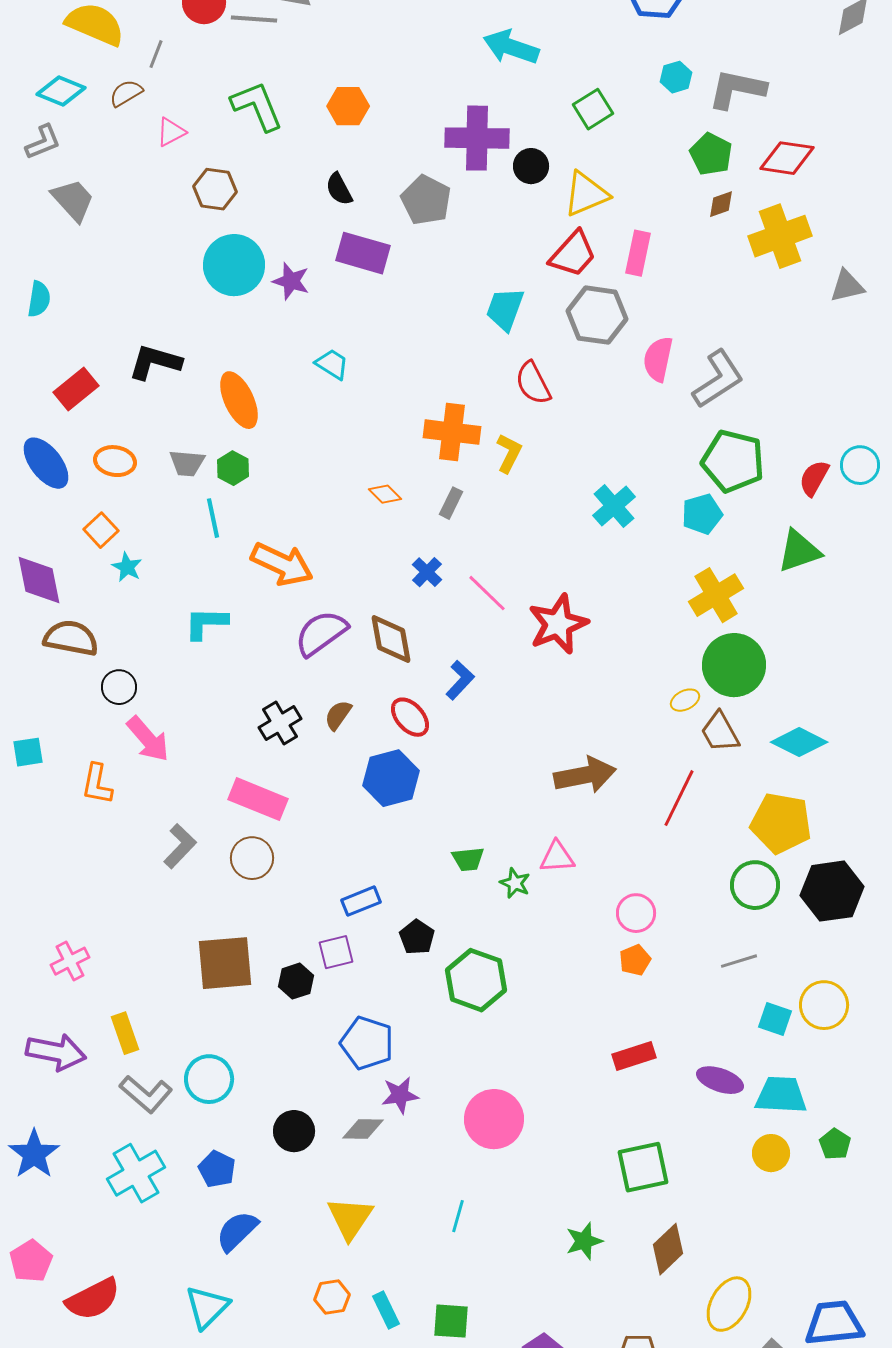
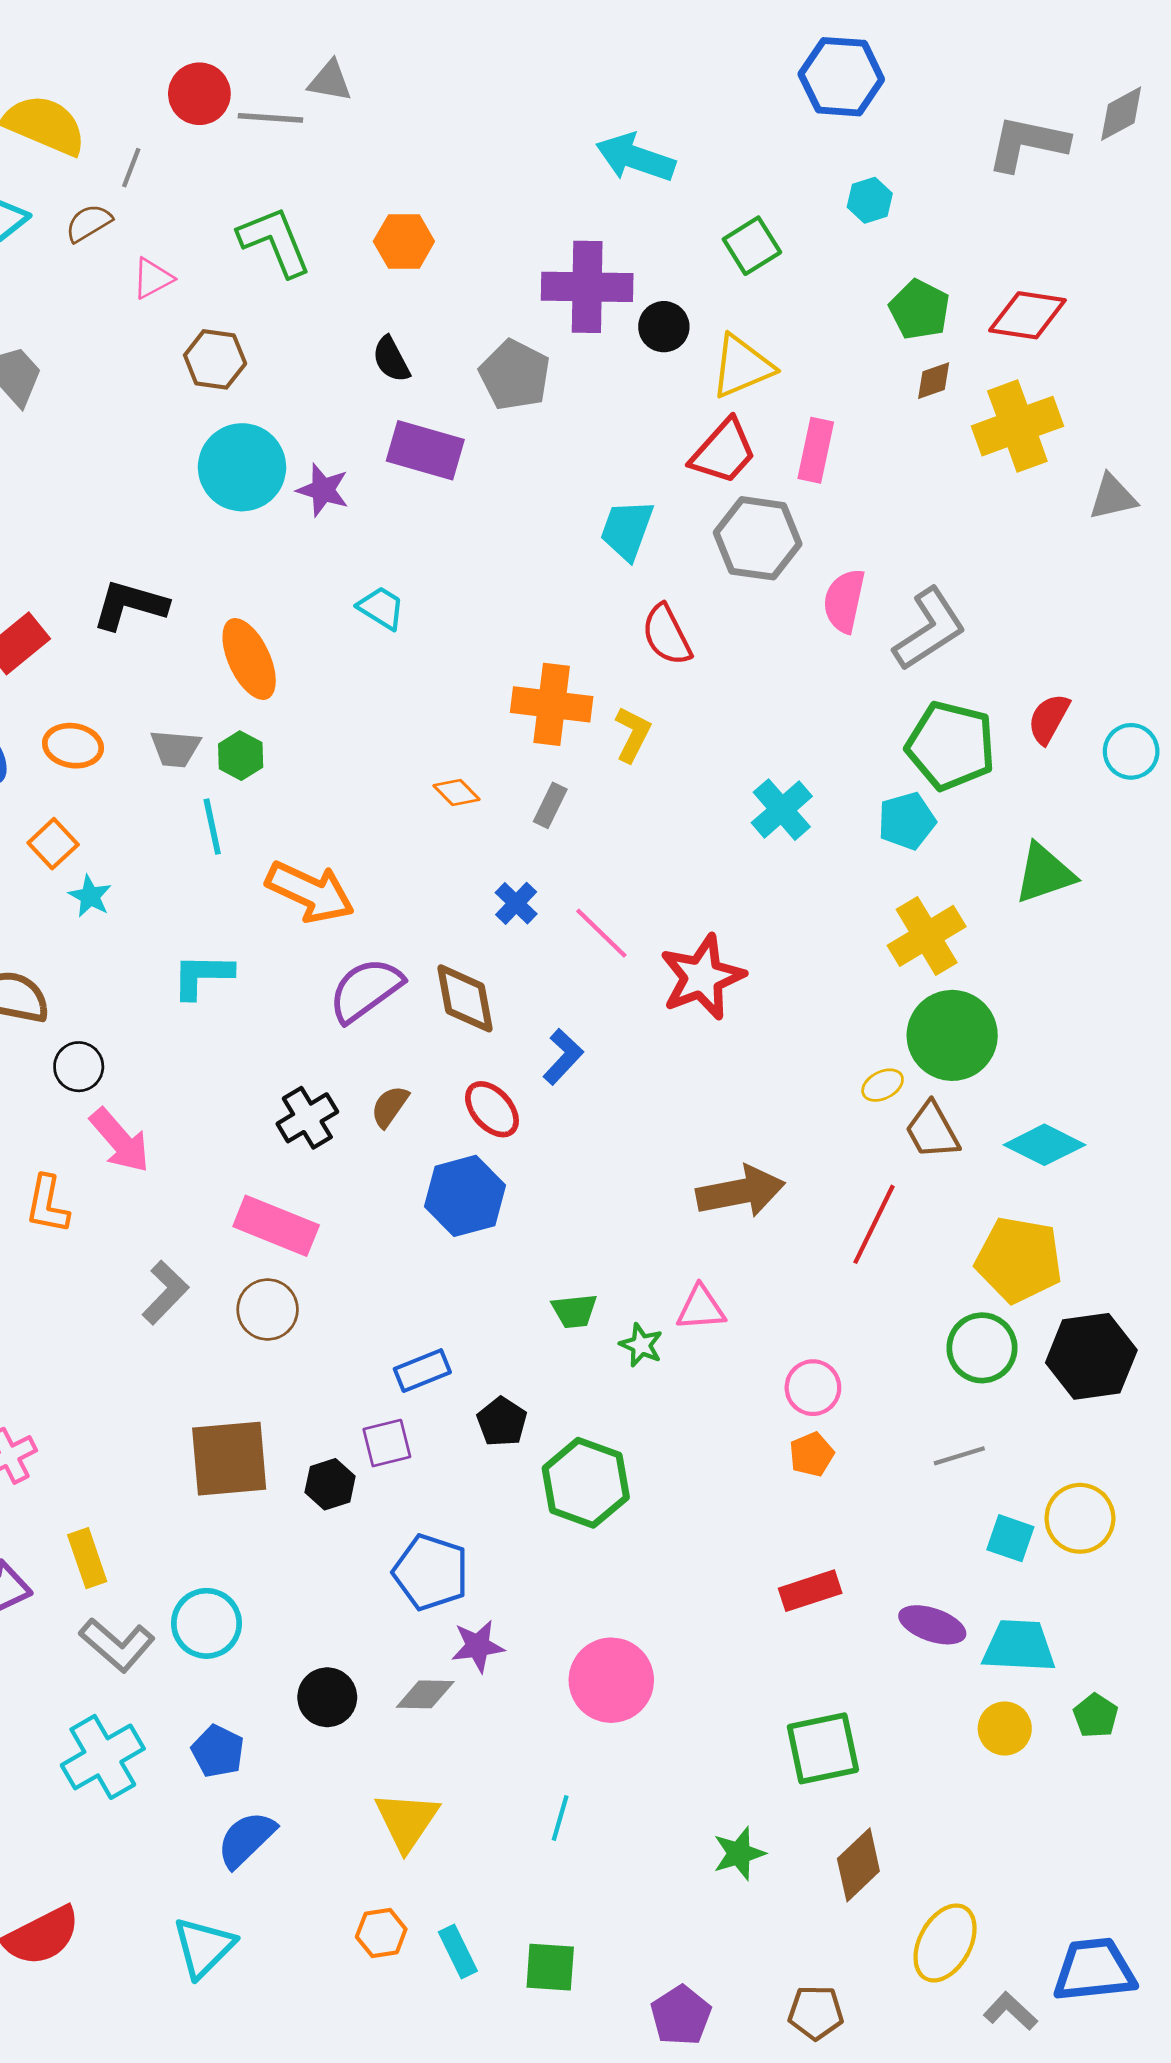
gray L-shape: (737, 89) -> (1027, 143), moved
red semicircle: (814, 478) -> (1049, 719), moved

